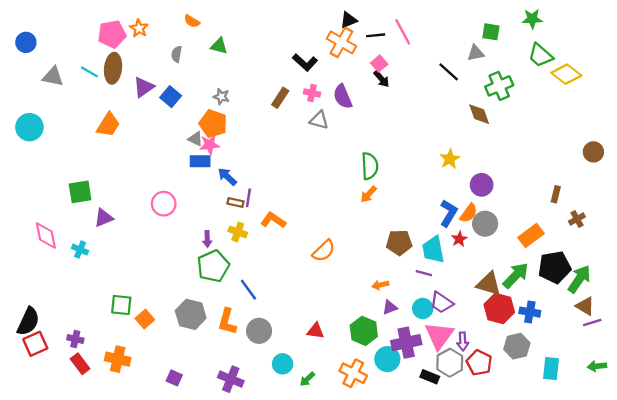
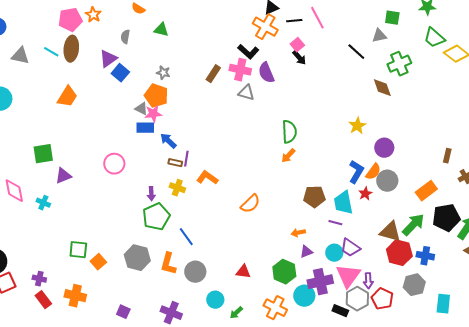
black L-shape: (305, 62) -> (248, 52), moved
purple triangle: (144, 87) -> (108, 59), moved
pink cross: (312, 93) -> (240, 70), size x1.5

